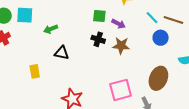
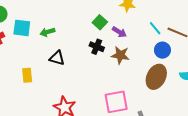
cyan square: (25, 15) -> (22, 28), moved
green square: (99, 16) -> (100, 22), turned 32
brown ellipse: (158, 78) -> (156, 77), moved

